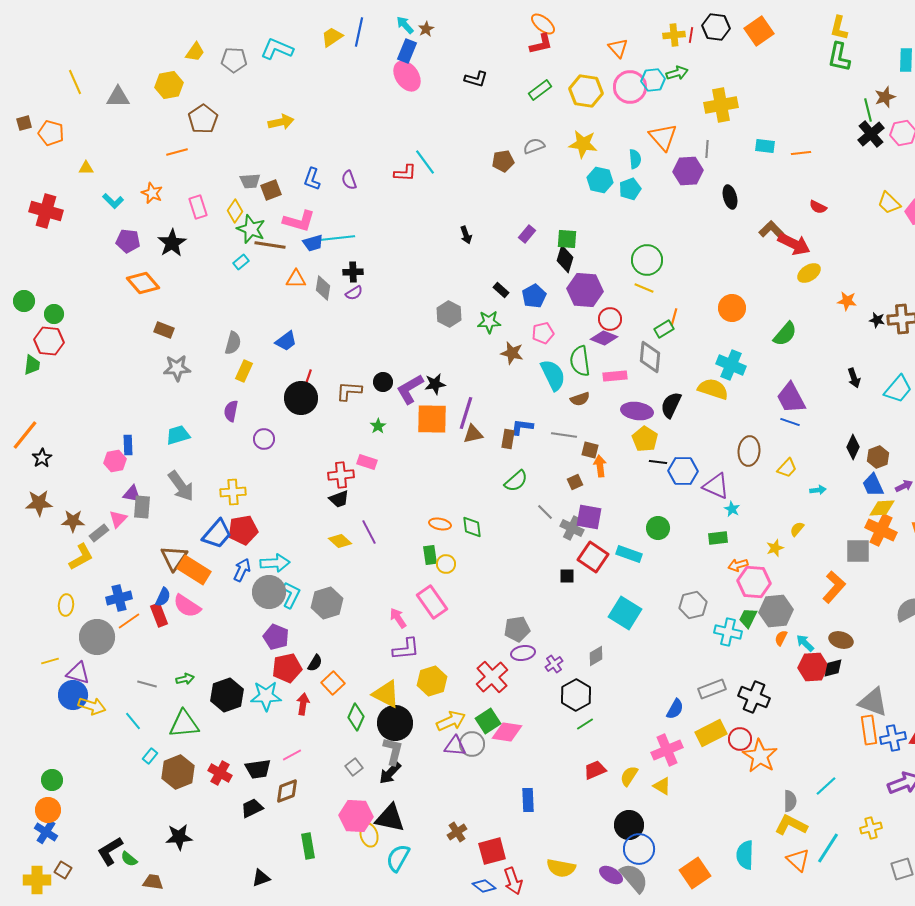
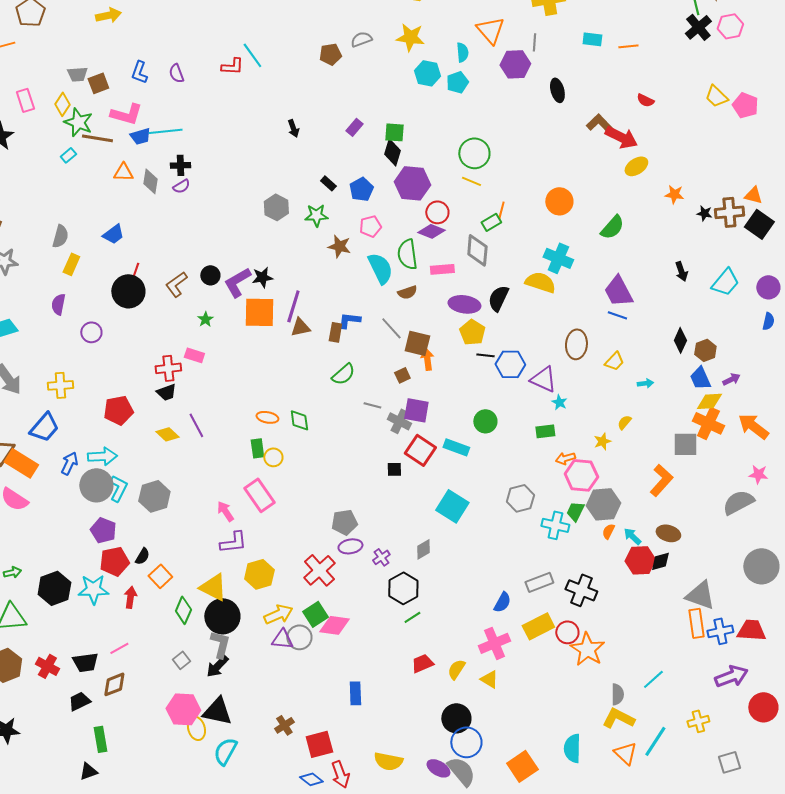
brown L-shape: (349, 391) -> (176, 284), turned -40
gray line: (564, 435) -> (391, 328), turned 40
brown square: (590, 450) -> (417, 343), size x1.5
gray line: (545, 512) -> (372, 405), turned -30
red pentagon: (243, 530) -> (118, 410), moved
green rectangle: (308, 846) -> (100, 739), moved

